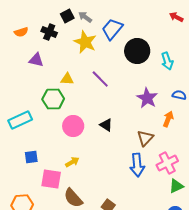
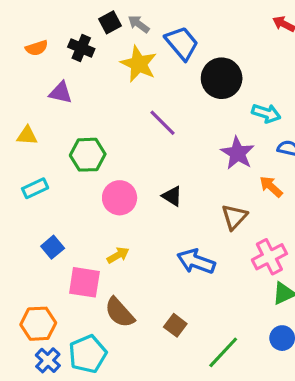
blue trapezoid: (112, 29) -> (182, 43), turned 100
cyan arrow: (167, 61) -> (266, 113), moved, turned -54
yellow triangle: (67, 79) -> (27, 136), moved
orange arrow: (168, 119) -> (271, 187), turned -70
cyan rectangle: (20, 120) -> (35, 188), size x0.7
blue square: (31, 157) -> (53, 247), turned -32
blue arrow: (137, 165) -> (196, 262), moved, turned 115

